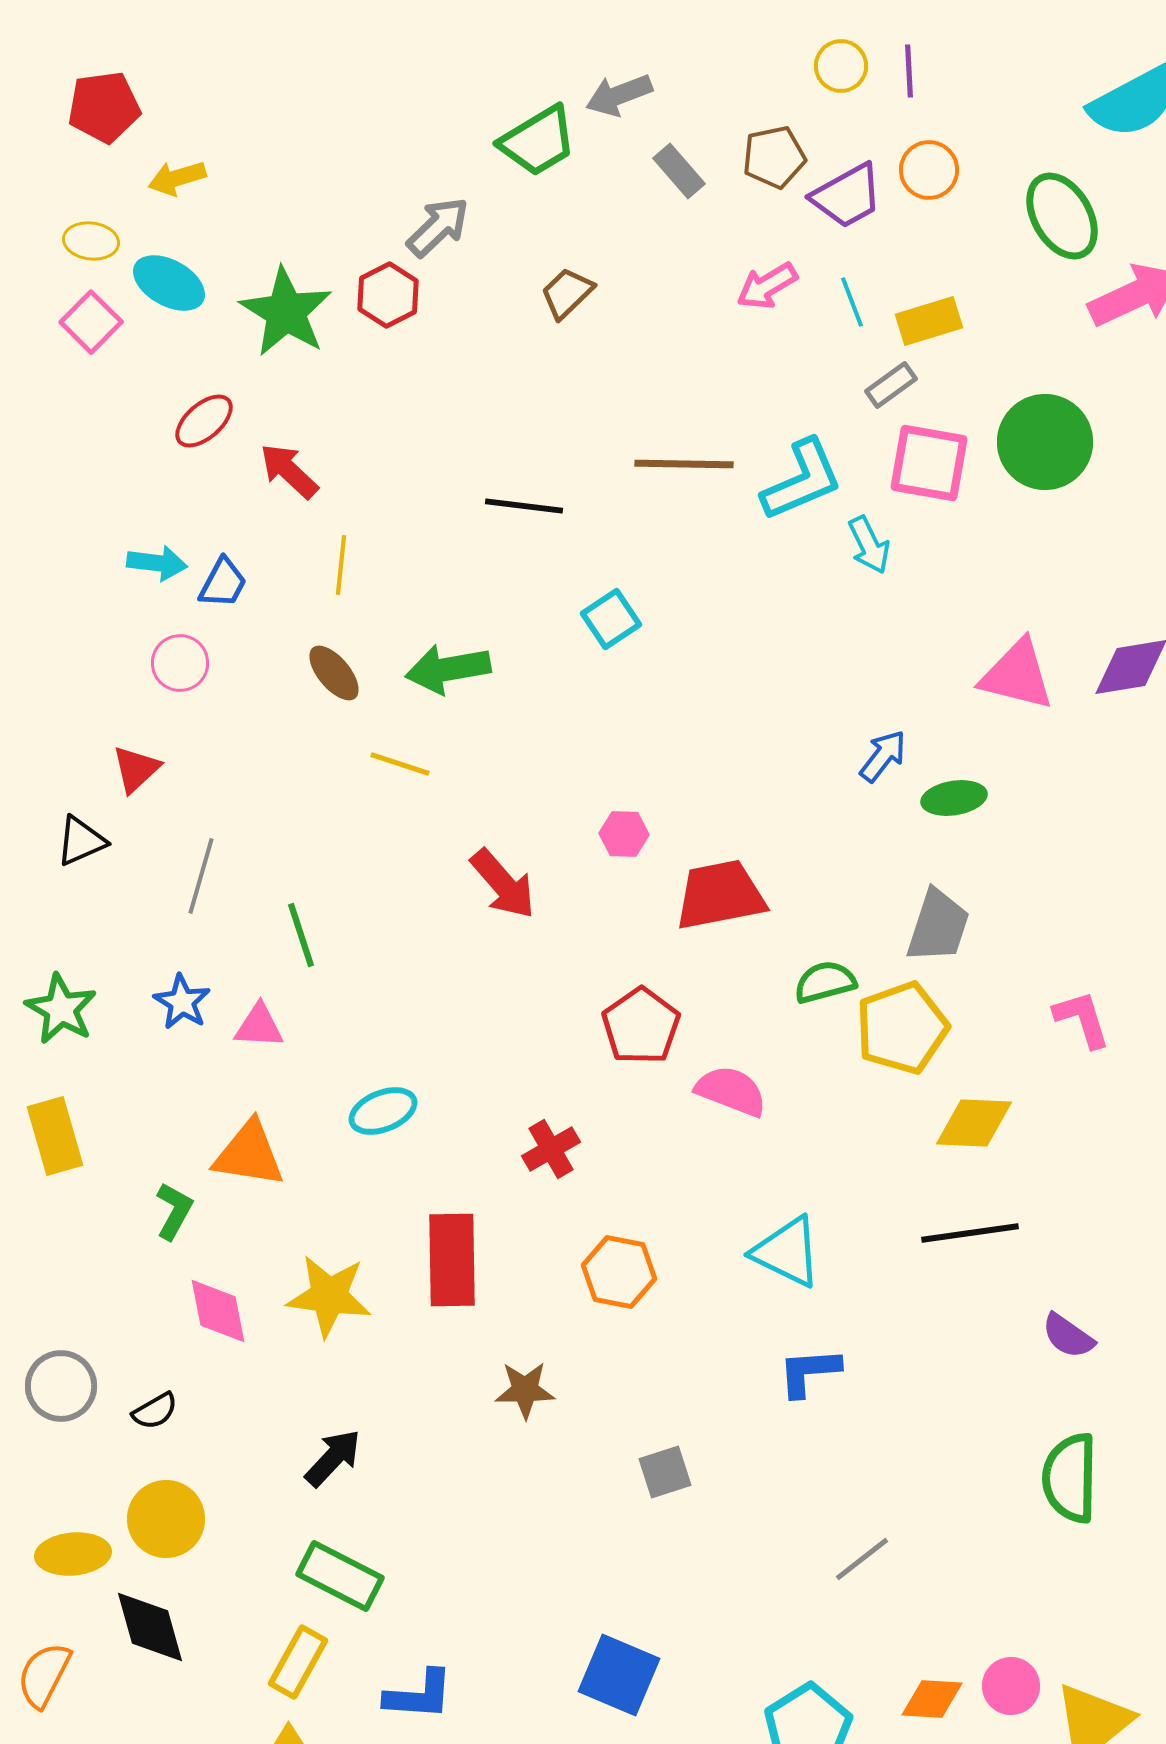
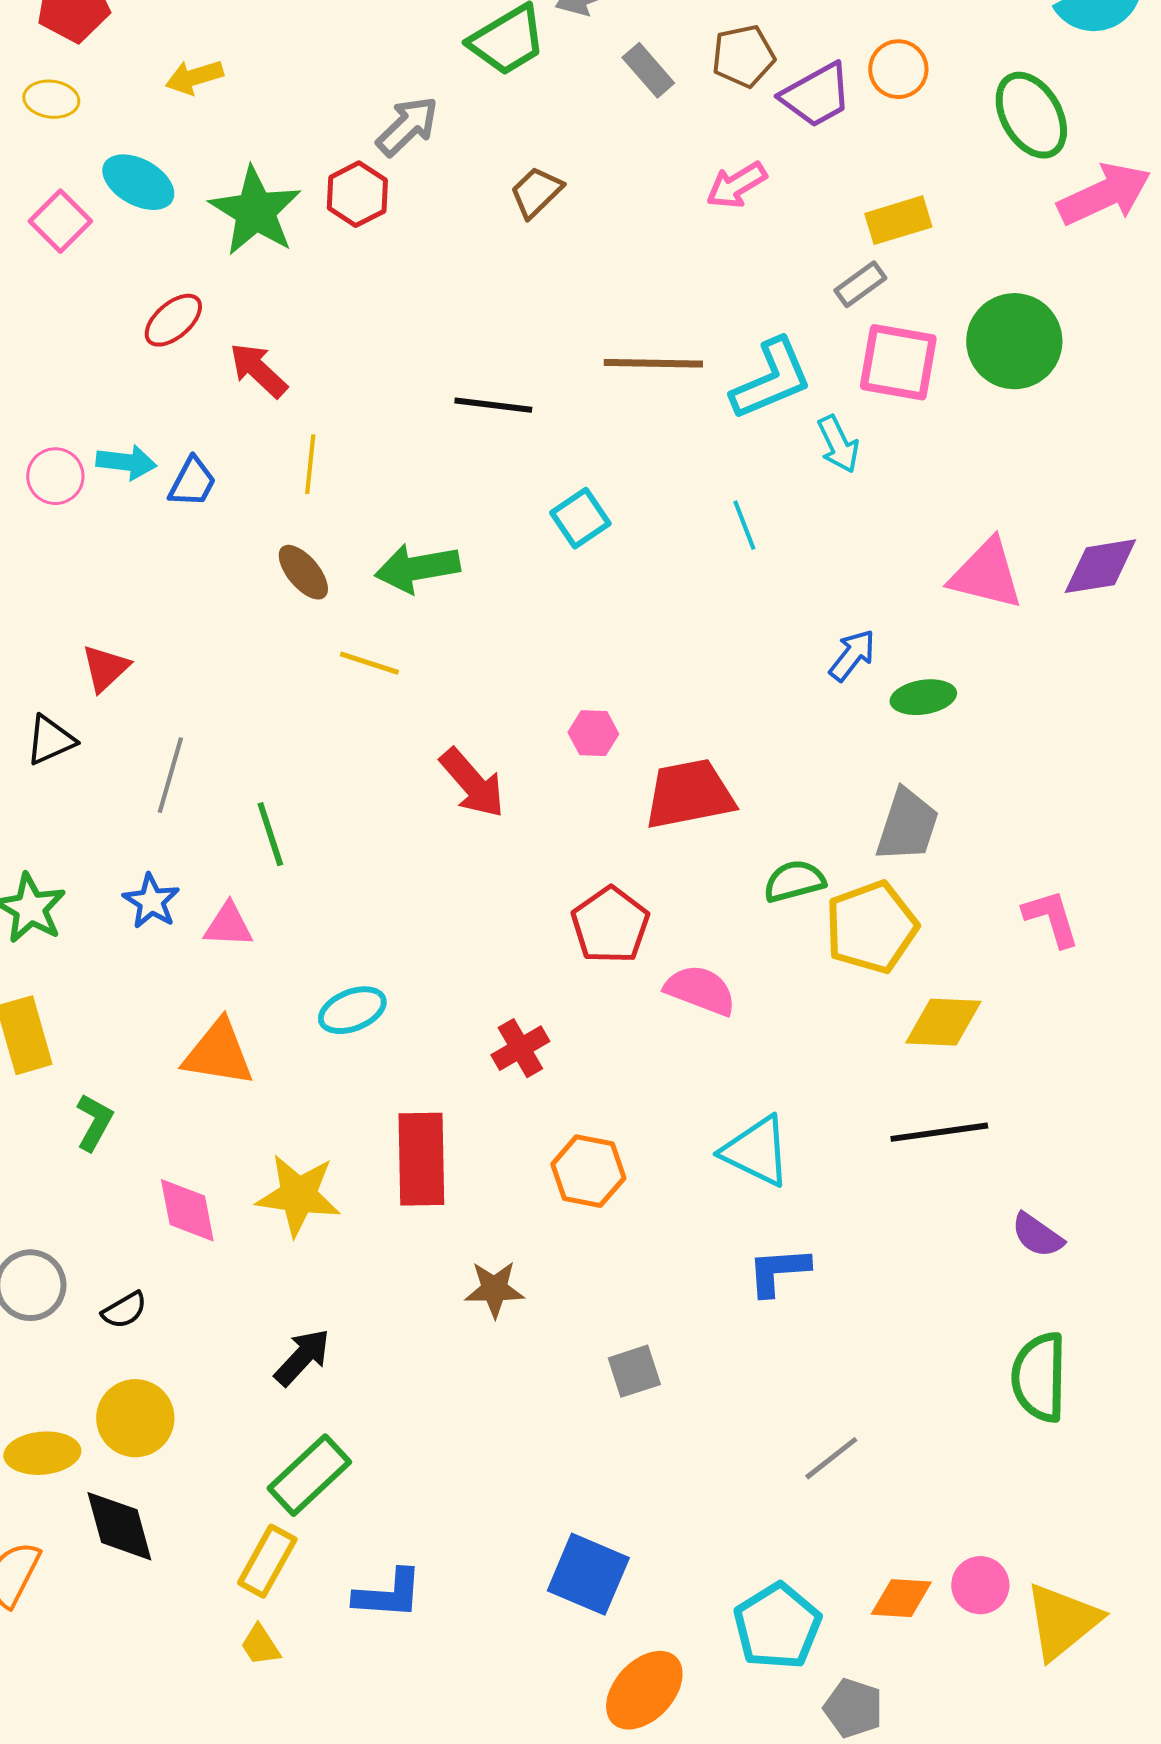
yellow arrow: (177, 178) -> (194, 77), moved
yellow ellipse: (91, 241) -> (51, 99), moved
cyan line: (852, 302) -> (744, 525), moved
pink circle: (180, 663) -> (55, 476), moved
green L-shape: (174, 1211) -> (94, 1122), moved
green rectangle: (340, 1576) -> (309, 1475), turned -70

